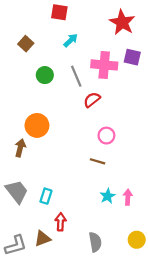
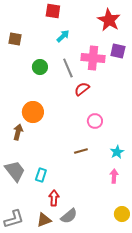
brown square: (26, 44) -> (15, 39), moved, turned -32
brown line: (97, 161) -> (81, 151), moved, turned -32
cyan star: (108, 196) -> (117, 152), moved
brown triangle: (43, 239) -> (44, 220), moved
gray semicircle: (95, 242) -> (69, 216), moved, turned 60

